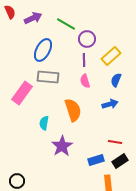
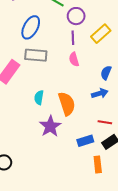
blue semicircle: (116, 80) -> (106, 73), moved
blue arrow: (110, 104) -> (100, 93), moved
orange semicircle: (73, 110) -> (67, 104), moved
cyan semicircle: (44, 123) -> (39, 97), moved

